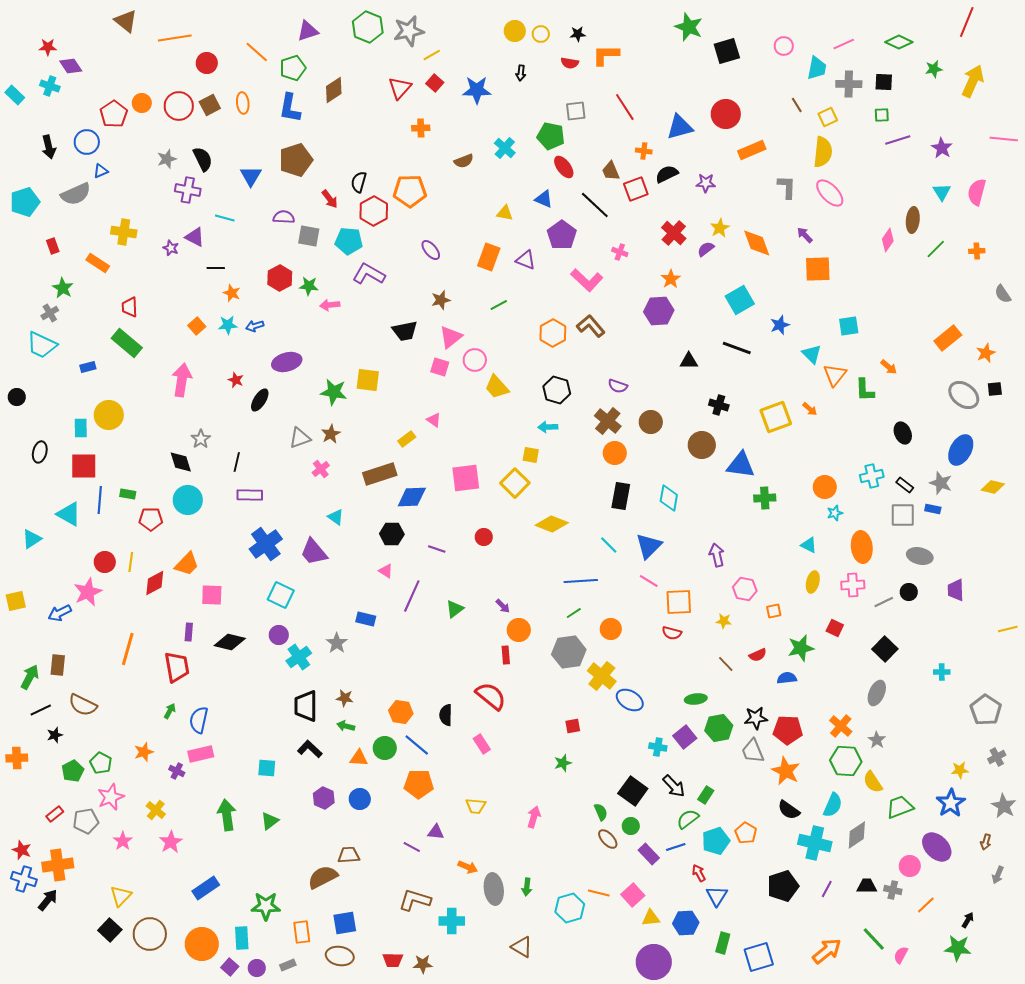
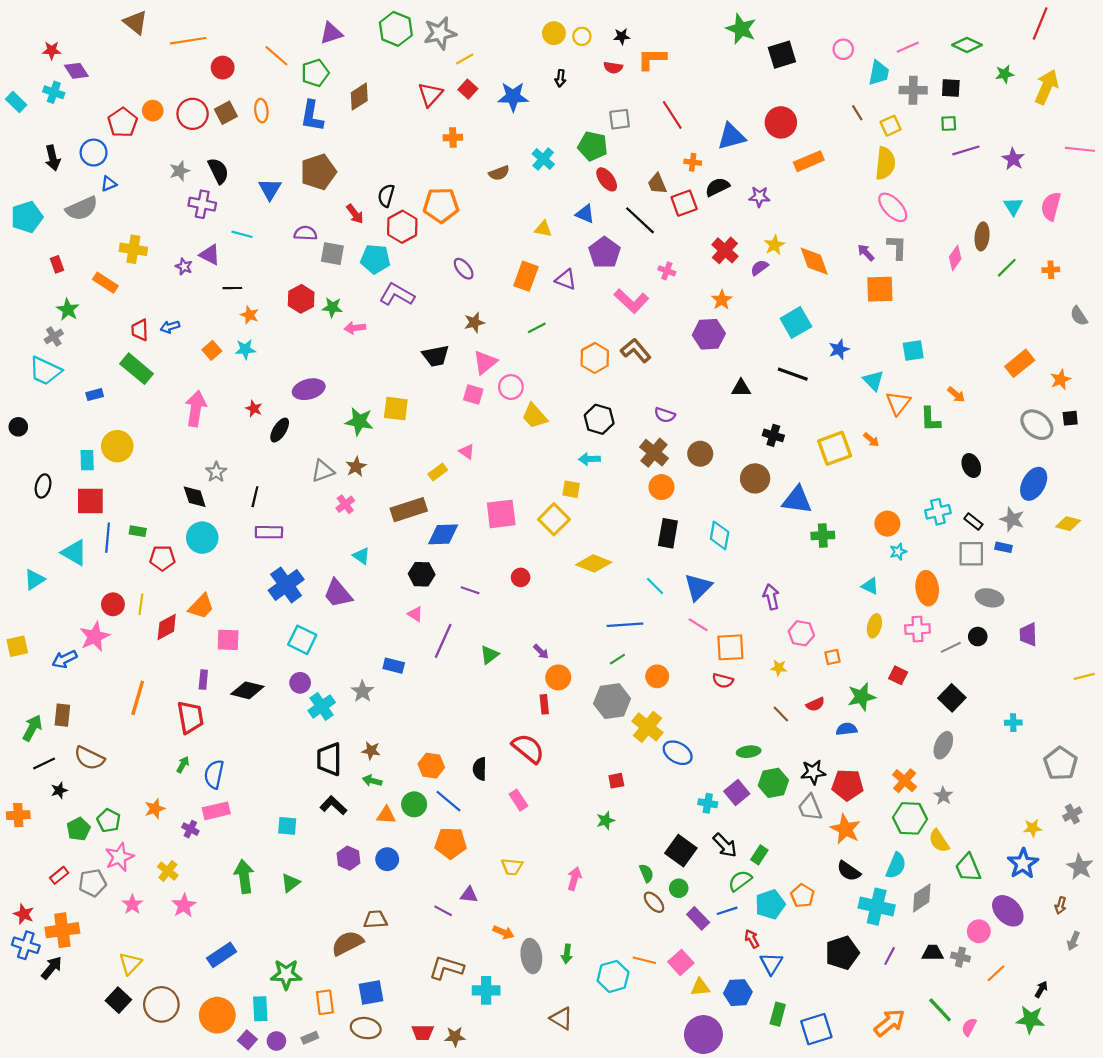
gray L-shape: (787, 187) -> (897, 247), moved
blue arrow: (255, 326) -> (170, 327), moved
green trapezoid: (900, 807) -> (968, 868), turned -92

